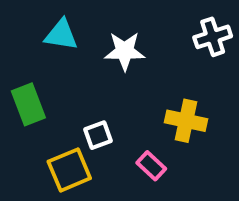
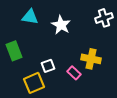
white star: (125, 51) -> (61, 25), turned 30
pink rectangle: (151, 166) -> (74, 73), moved

